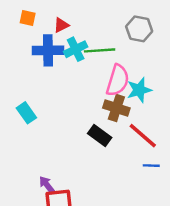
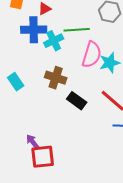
cyan cross: (76, 49) -> (54, 41), moved
brown cross: (116, 108) -> (56, 78), moved

